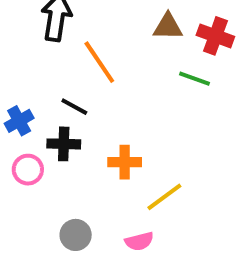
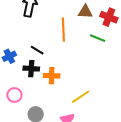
orange line: (99, 62) -> (63, 30), moved, turned 30
orange cross: (125, 162) -> (52, 76), moved
pink circle: (28, 170) -> (14, 95), moved

